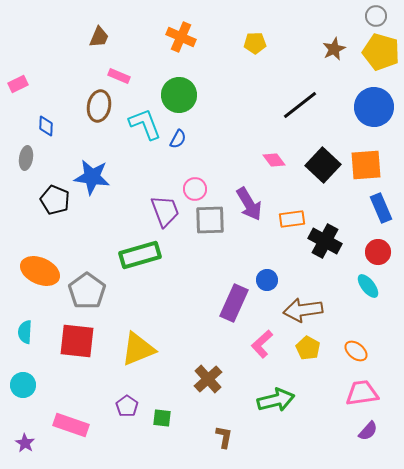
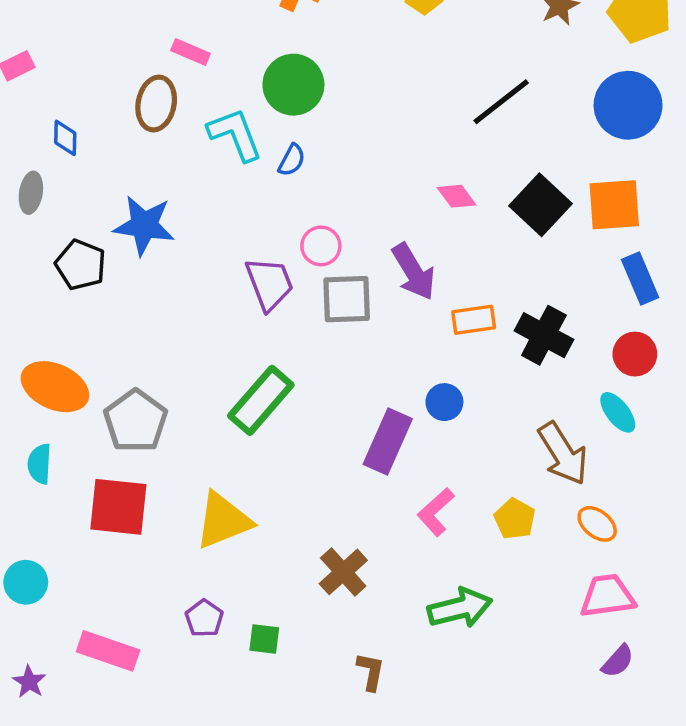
orange rectangle: (292, 219) -> (474, 320), moved
green rectangle: (140, 255) -> (261, 400), moved, turned -33
brown arrow: (303, 310) -> (563, 454), moved, turned -114
cyan semicircle: (25, 332) -> (39, 464), moved

